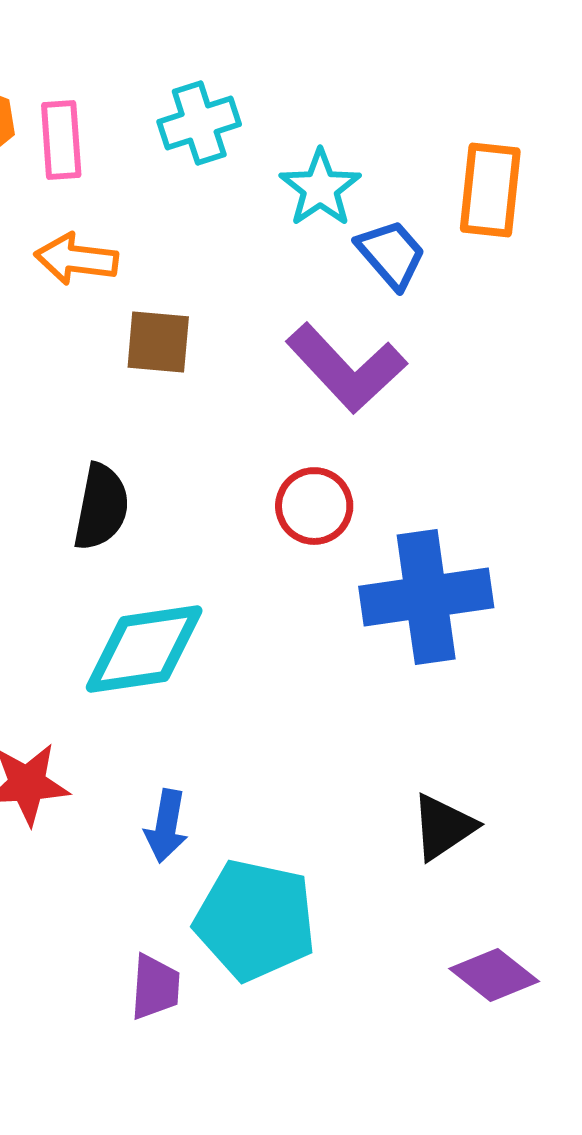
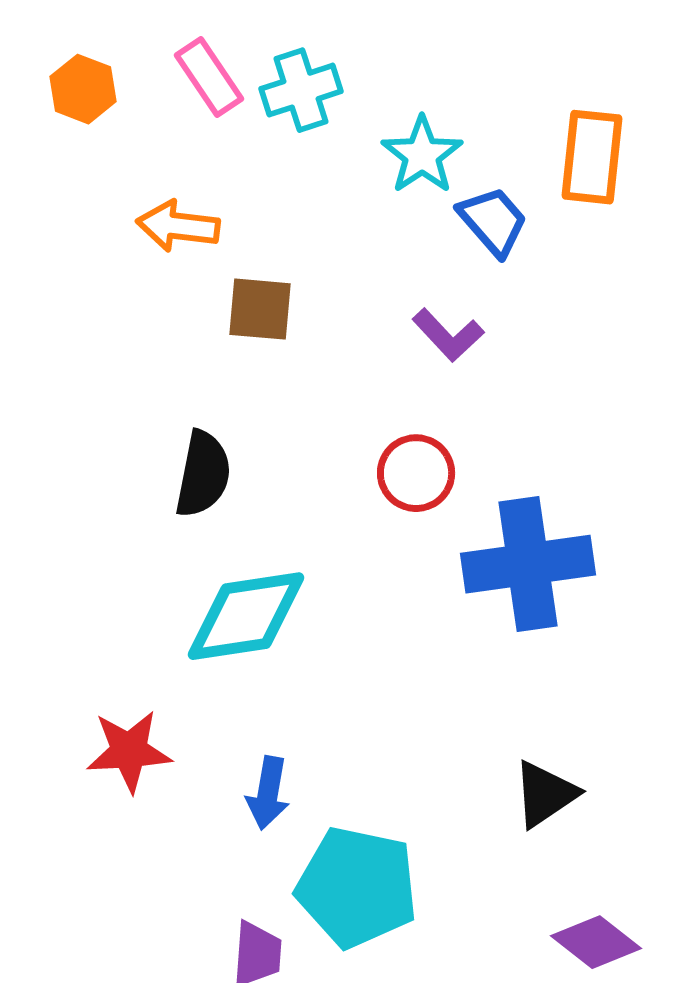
pink rectangle: (61, 140) -> (209, 77), moved, turned -30
purple L-shape: (346, 368) -> (448, 335), size x0.6

